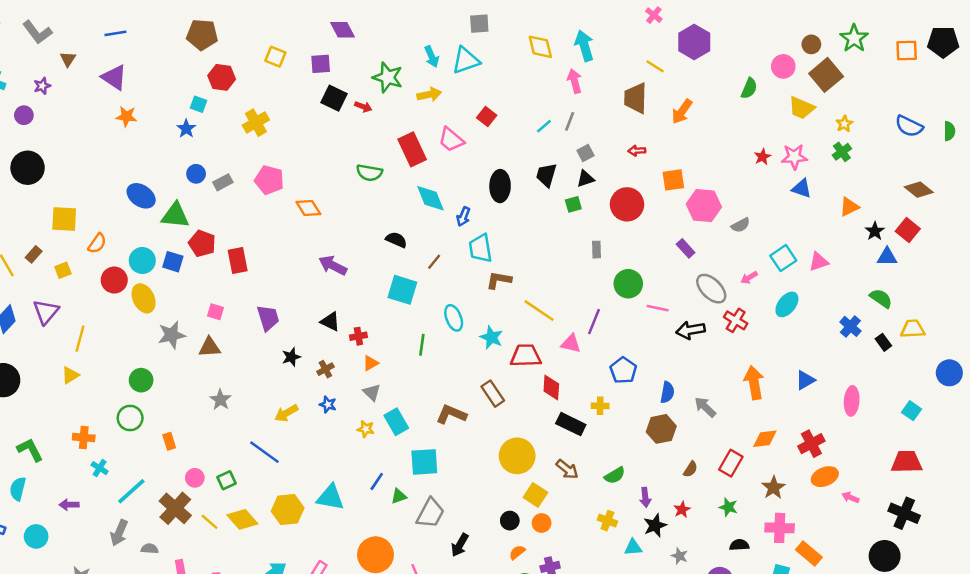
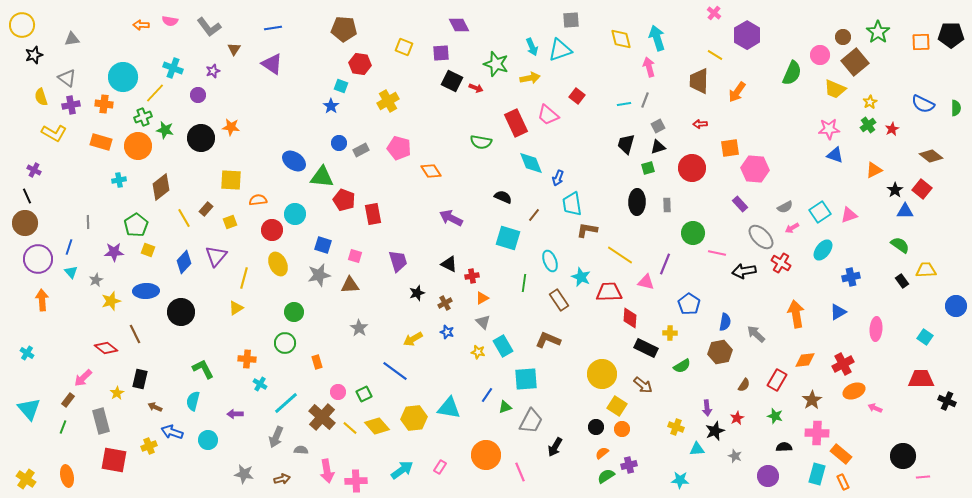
green semicircle: (749, 88) -> (792, 73), size x1.4
orange star: (126, 116) -> (231, 127), moved
cyan line: (544, 126) -> (624, 104), turned 32
red star: (763, 157) -> (892, 129), moved
black ellipse: (500, 186) -> (637, 202), moved
gray semicircle: (741, 225) -> (785, 207), moved
orange semicircle: (97, 243) -> (258, 200), turned -132
blue square: (173, 262) -> (323, 245), moved
yellow ellipse: (144, 298) -> (278, 264), moved
blue cross: (850, 326) -> (851, 277), moved, turned 36
brown rectangle: (493, 394) -> (559, 300), moved
green semicircle: (615, 475) -> (682, 366), moved
black cross: (904, 513) -> (947, 401), moved, size x0.7

